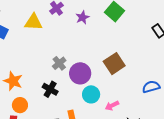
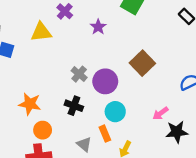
purple star: (82, 17) -> (98, 27), moved
cyan circle: (91, 94) -> (115, 112), moved
pink arrow: (112, 106) -> (161, 113), moved

